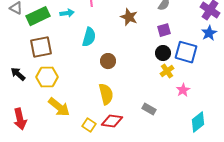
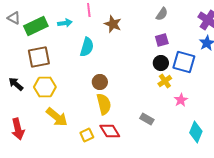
brown star: (129, 17) -> (113, 24), moved
brown circle: (108, 61) -> (100, 82), moved
red diamond: (112, 121) -> (110, 131), turned 50
cyan diamond: (198, 122) -> (196, 132), turned -30
yellow square: (89, 125) -> (87, 135), turned 32

